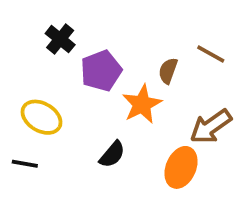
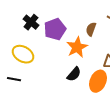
black cross: (60, 39) -> (31, 22), moved
black semicircle: (112, 154) -> (74, 74), moved

